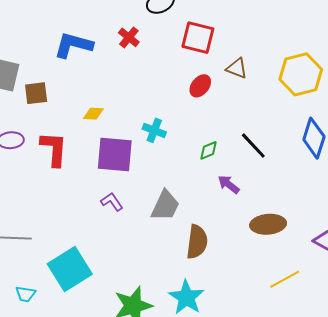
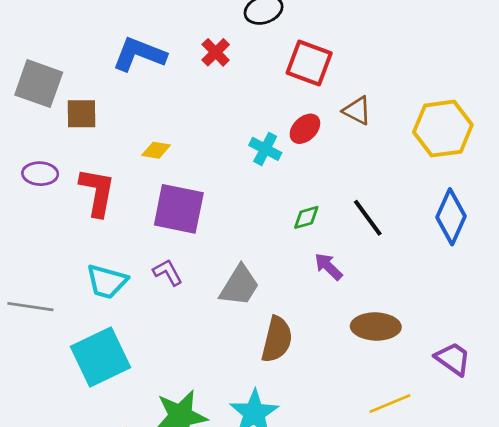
cyan cross: (154, 130) -> (265, 149), moved
cyan trapezoid: (25, 294) -> (107, 282), moved, size x1.5

